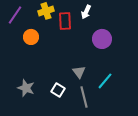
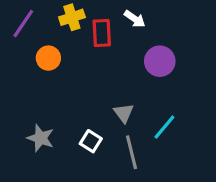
white arrow: (86, 12) -> (135, 19), turned -80

